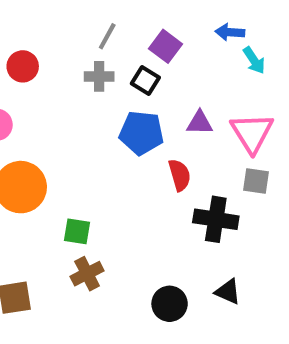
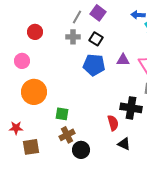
purple square: (166, 46) -> (98, 13), moved
red semicircle: (180, 175) -> (113, 123), moved
black triangle: (228, 292) -> (124, 144), moved
black circle: (170, 304) -> (81, 150), moved

